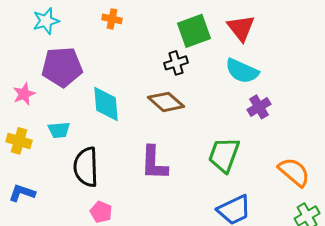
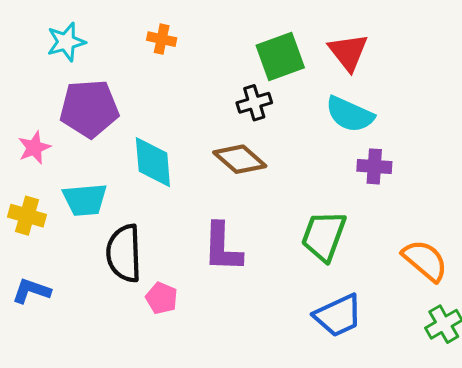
purple cross: (259, 107) -> (374, 166), turned 35
cyan trapezoid: (59, 130) -> (85, 200), size x1.4
pink pentagon: (101, 212) -> (162, 298), moved

